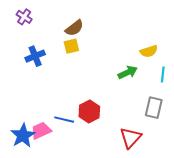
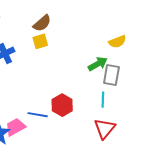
cyan line: (163, 74) -> (103, 100), moved
gray rectangle: (154, 108) -> (111, 75), moved

